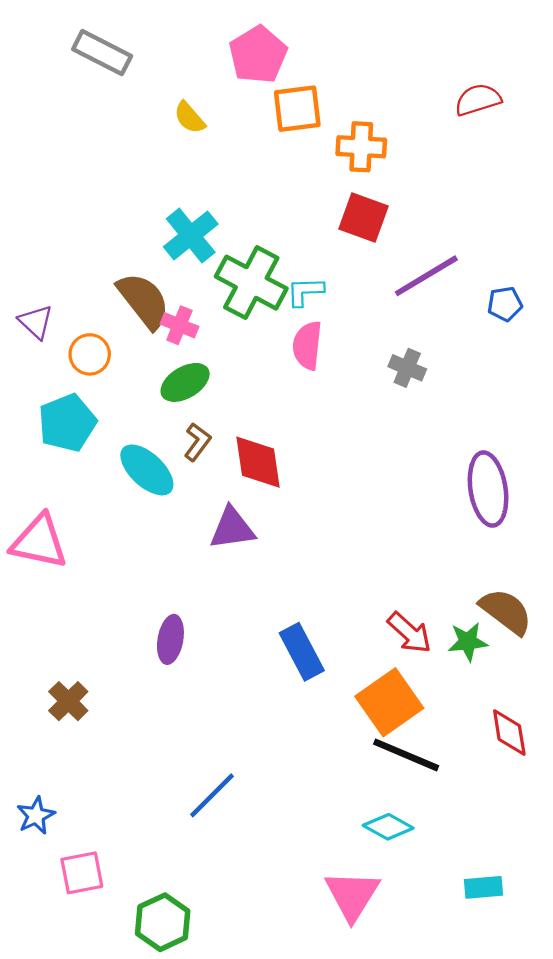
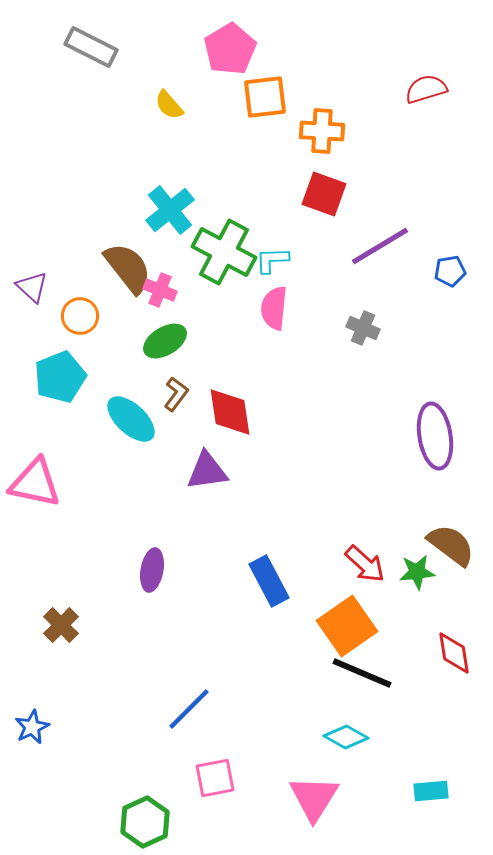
pink square: (82, 873) -> (215, 778), moved

